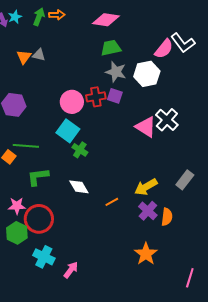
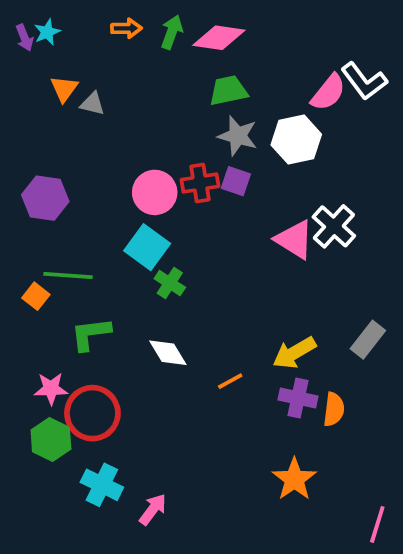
green arrow: (39, 17) -> (172, 32), moved
orange triangle: (24, 57) -> (64, 89), moved
purple cross: (148, 211) -> (298, 398), turned -30

